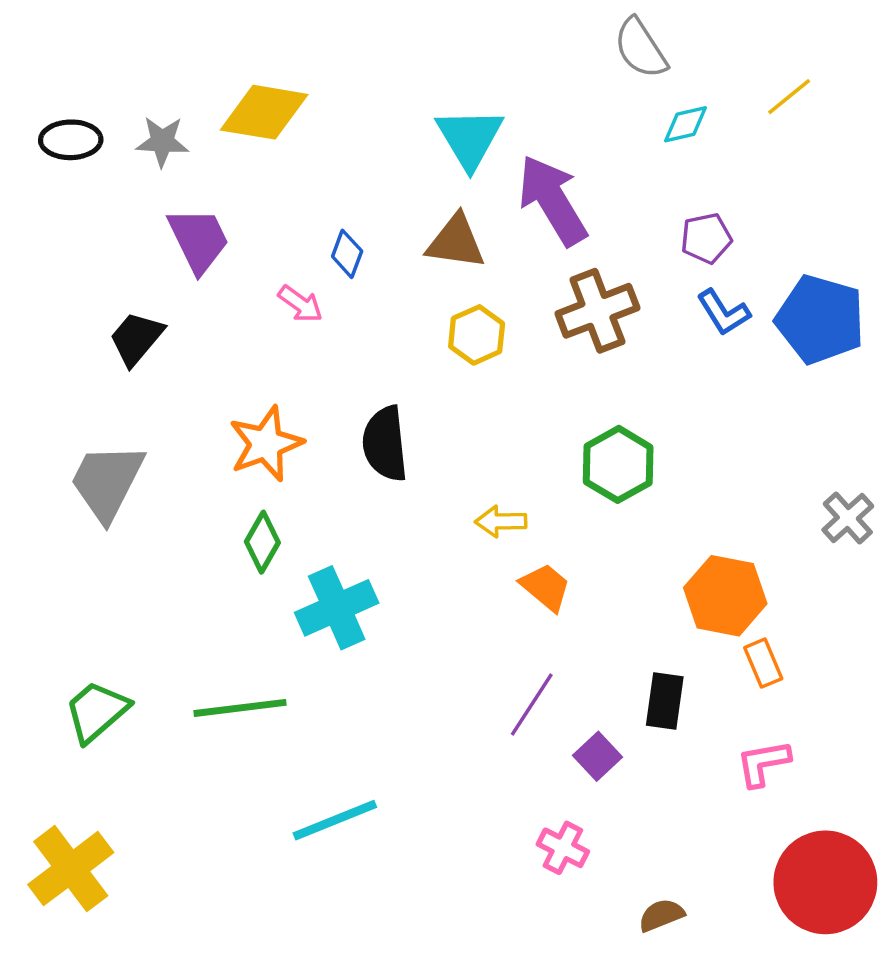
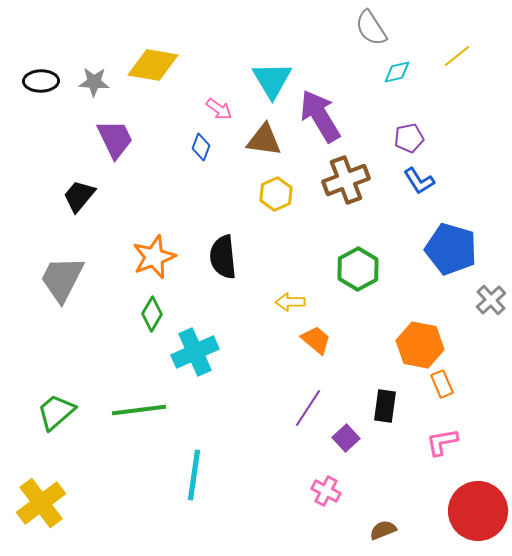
pink arrow: (300, 304) -> (219, 109), moved
blue pentagon: (820, 319) -> (451, 249), moved
cyan line: (335, 820) -> (194, 475), turned -60

